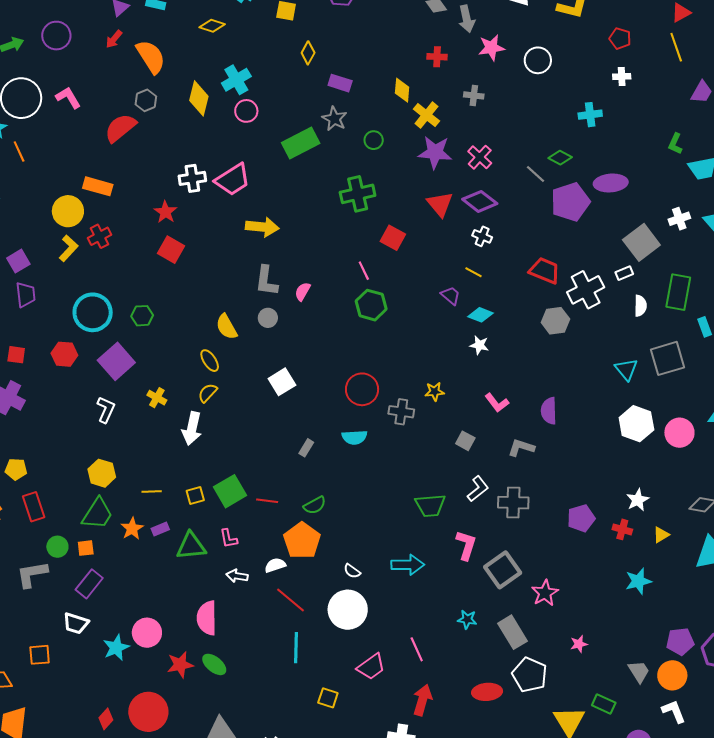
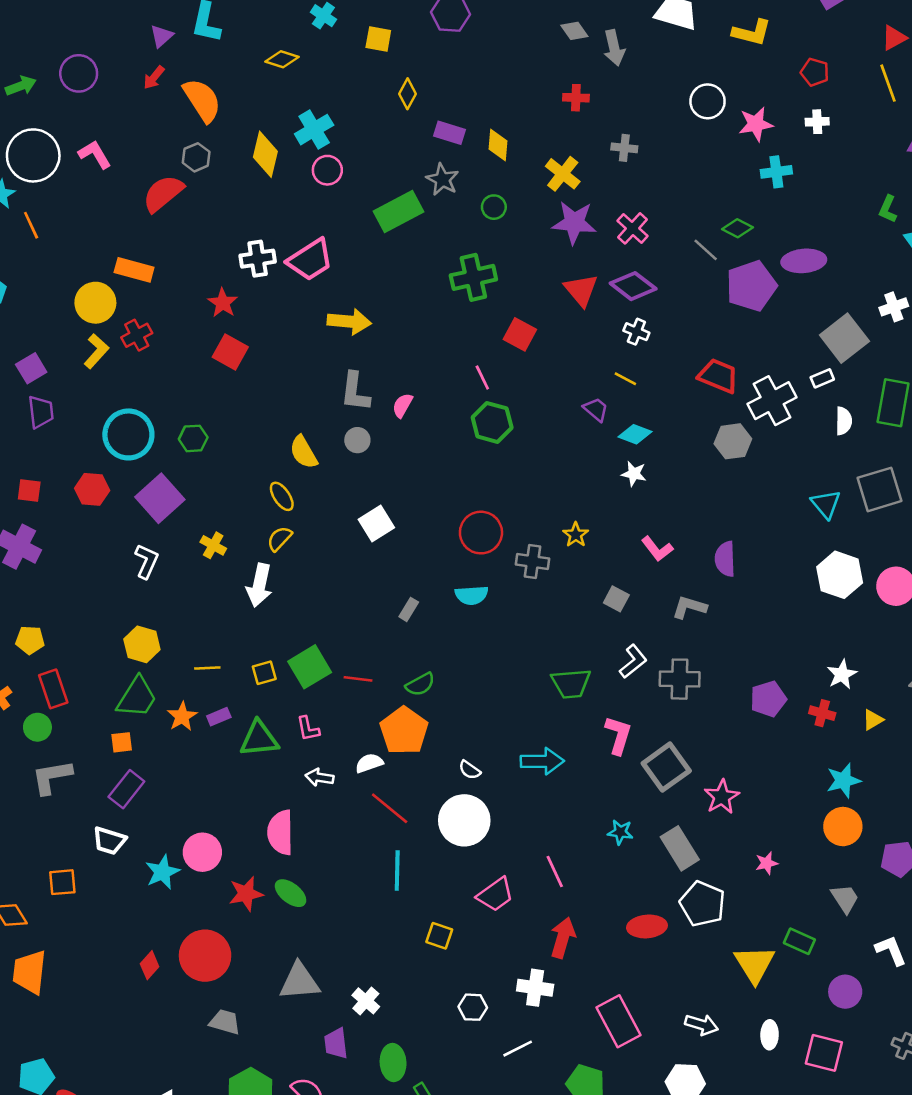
pink star: (491, 48) -> (756, 124), moved
yellow diamond: (402, 90) -> (498, 145), moved
yellow star: (435, 391) -> (576, 535), turned -30
green circle: (57, 547) -> (37, 727), moved
orange circle: (672, 675) -> (843, 827), moved

